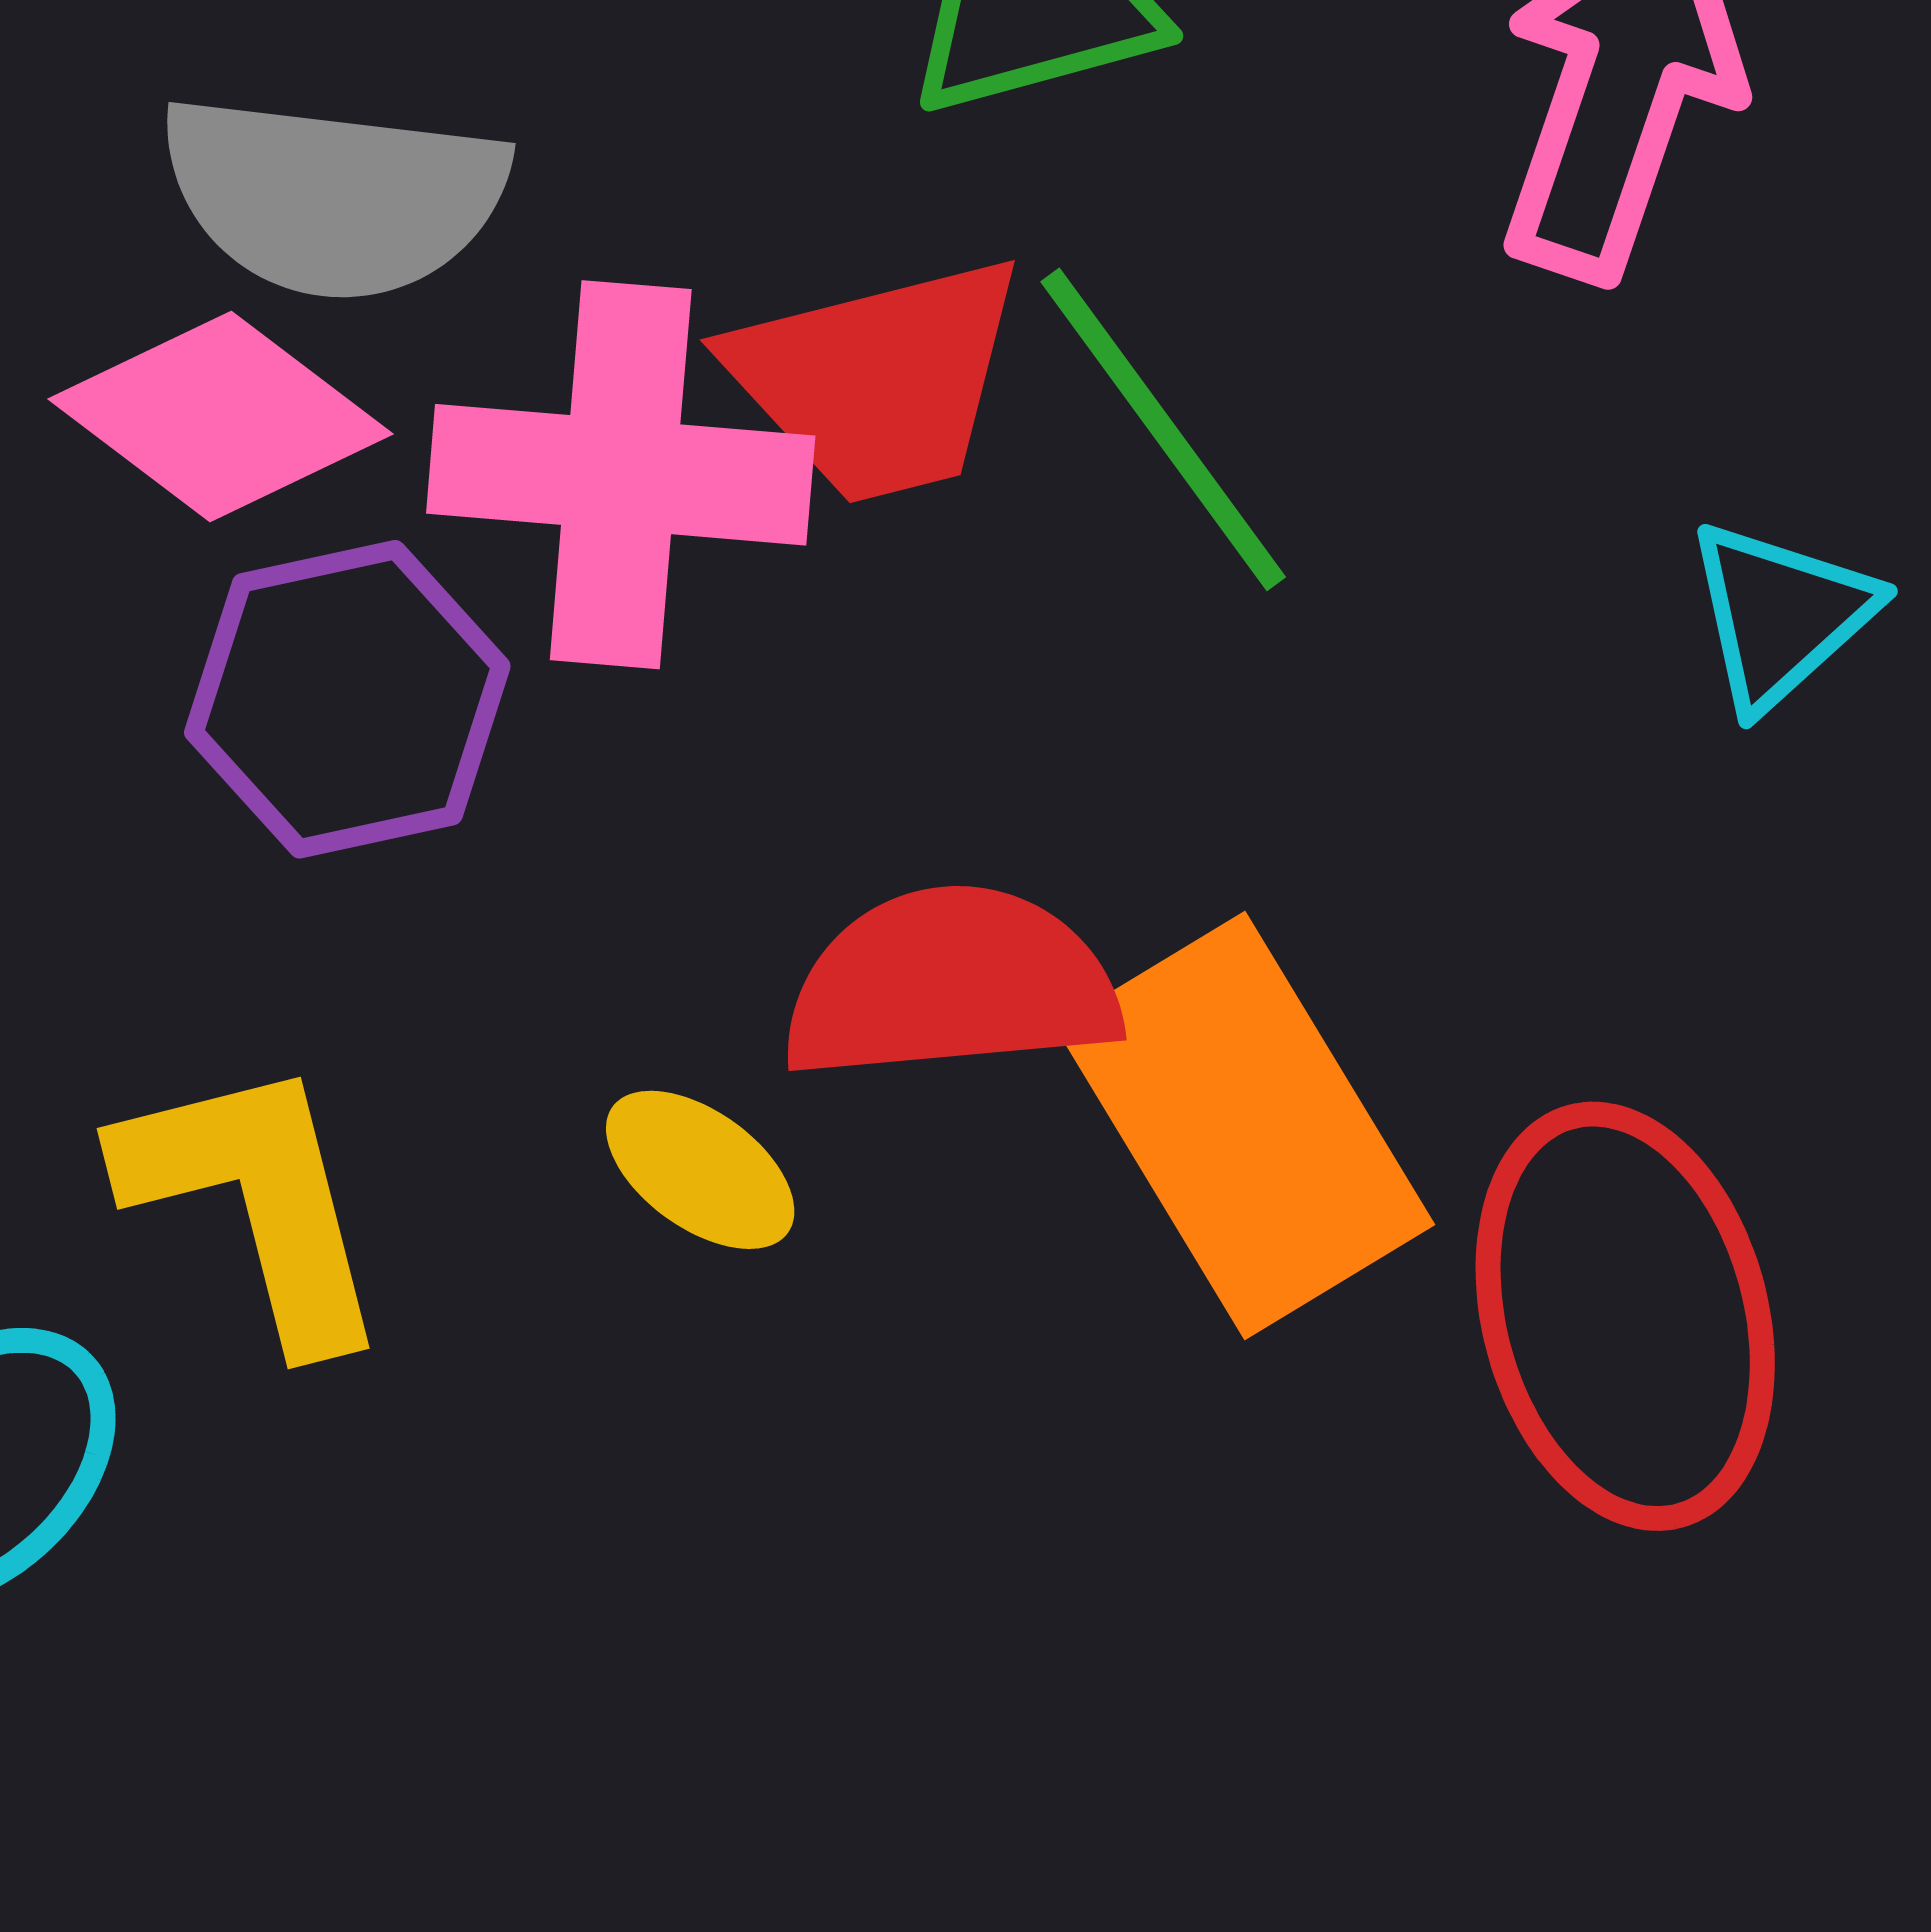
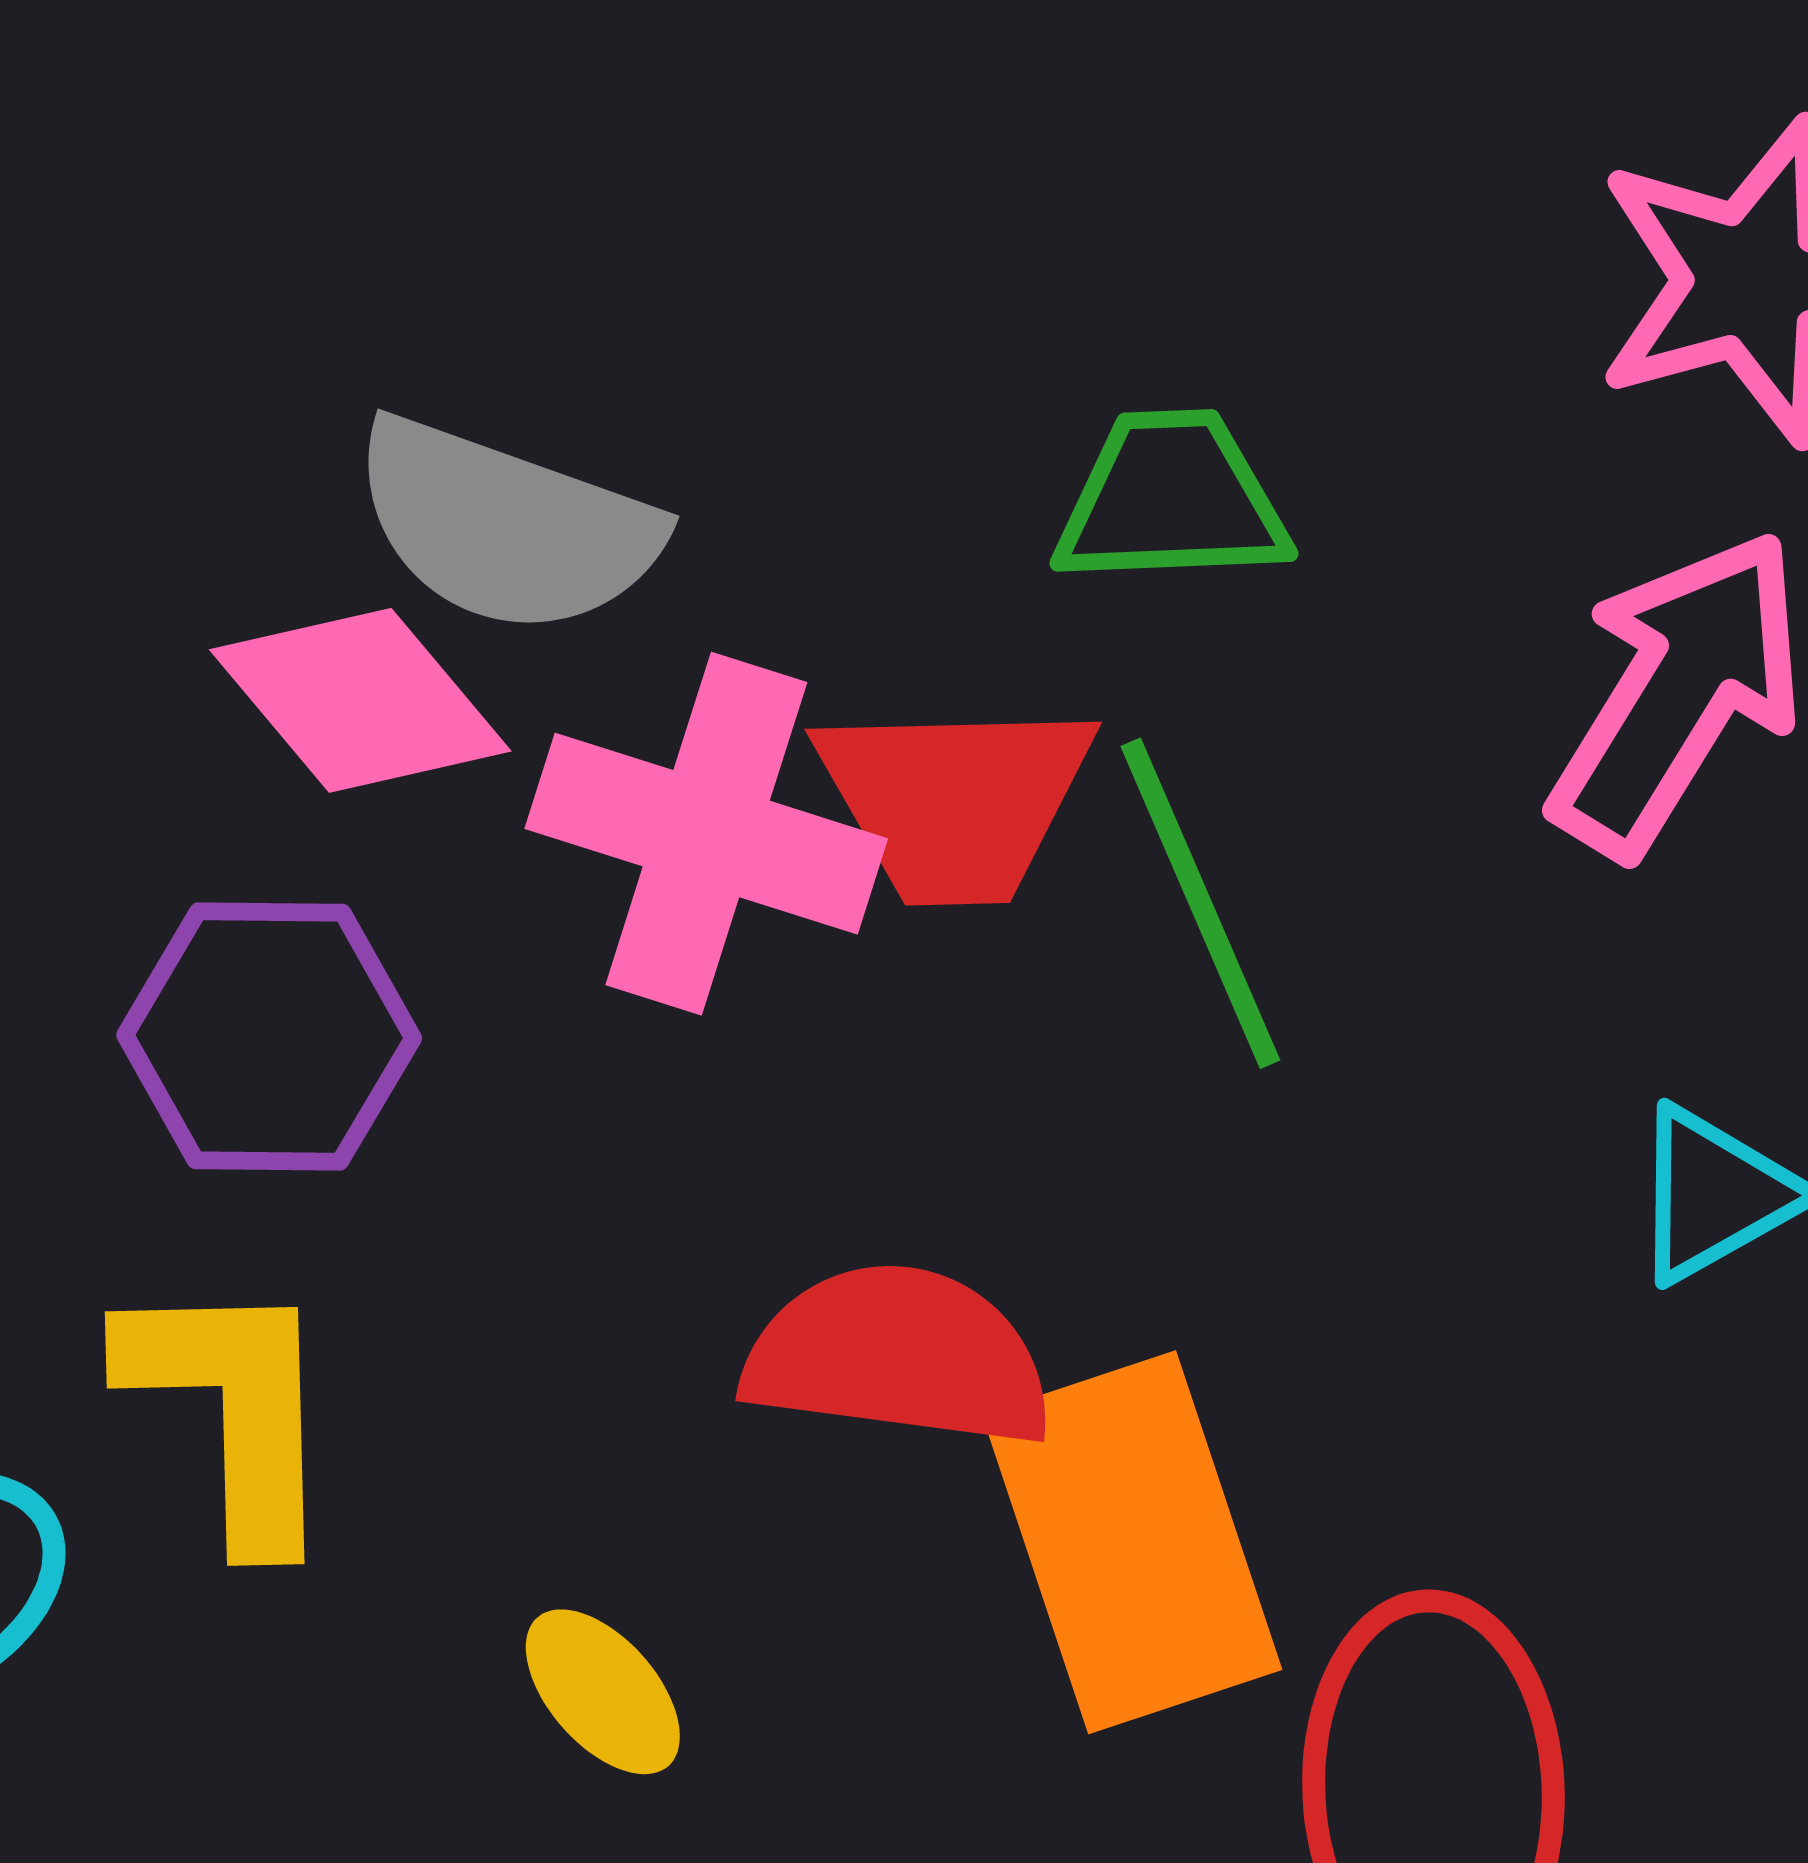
purple hexagon: (347, 699) -> (269, 1037), moved
yellow ellipse: (700, 1170) -> (603, 1692), moved

